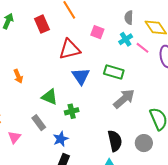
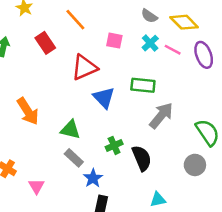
gray semicircle: (129, 18) -> (149, 16), turned -48
orange arrow: (18, 76) -> (28, 111), size x1.6
green cross: (72, 111) -> (114, 145), moved
gray rectangle: (39, 123) -> (74, 158), moved
black semicircle: (115, 141) -> (142, 158), moved

